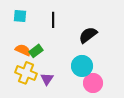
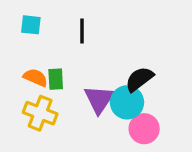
black semicircle: (88, 35) -> (139, 79), moved
green rectangle: (36, 51) -> (56, 79), turned -56
purple triangle: (47, 79) -> (99, 99), moved, size x1.5

